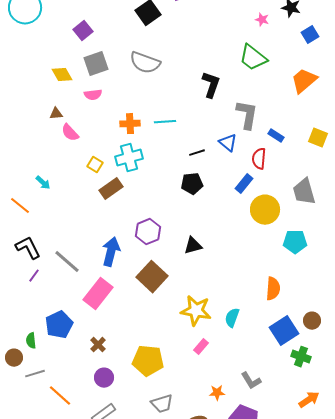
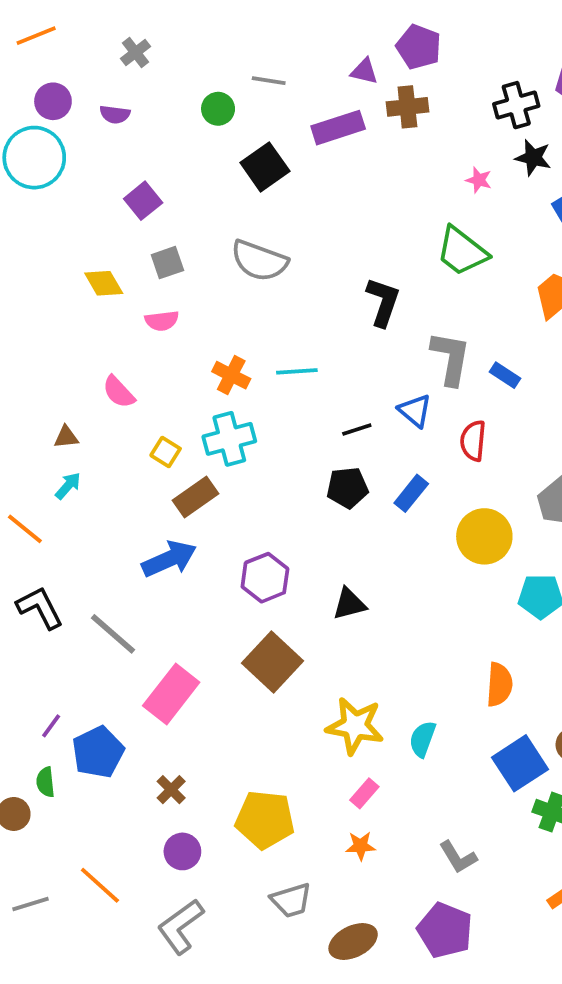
gray square: (96, 64) -> (167, 263), size x0.7
brown triangle: (56, 114) -> (66, 437), moved
orange cross: (130, 124) -> (231, 375), turned 30
blue rectangle: (276, 136) -> (505, 375), moved
cyan arrow: (43, 183) -> (68, 486), turned -91
blue rectangle: (244, 184) -> (411, 493), moved
blue arrow: (111, 252) -> (169, 559), moved, turned 52
purple line: (34, 276) -> (51, 726), moved
gray line: (35, 374) -> (30, 904), moved
orange star: (217, 393) -> (361, 846), moved

